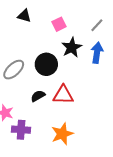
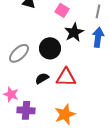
pink square: (59, 24) -> (62, 10), turned -32
gray line: (97, 25) -> (98, 11), turned -32

